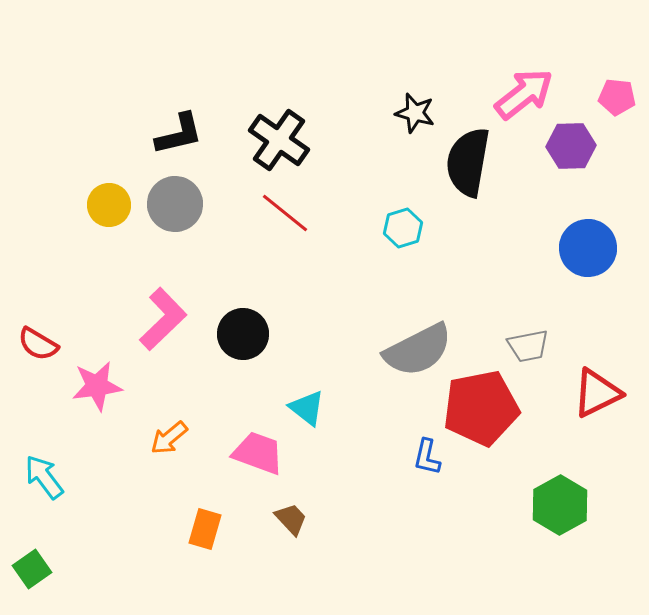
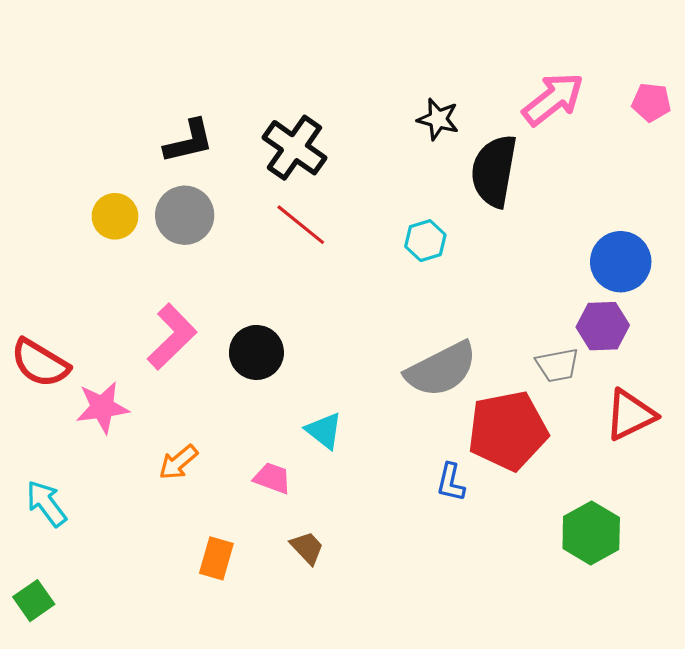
purple hexagon: (571, 146) -> (603, 326), moved
red semicircle: (38, 344) -> (40, 363), size x1.4
pink trapezoid: (258, 453) -> (272, 478), size x0.7

